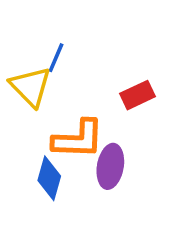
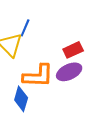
purple ellipse: (110, 166) -> (69, 72), moved, turned 55

